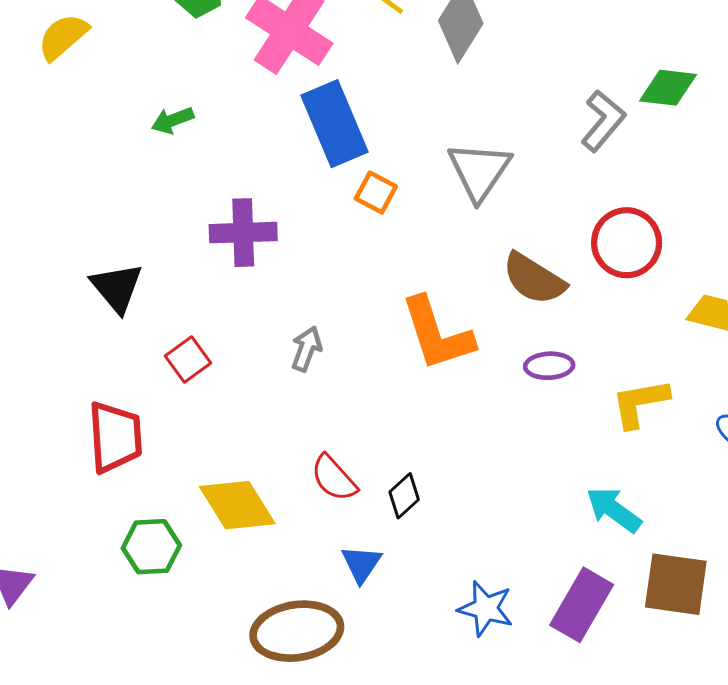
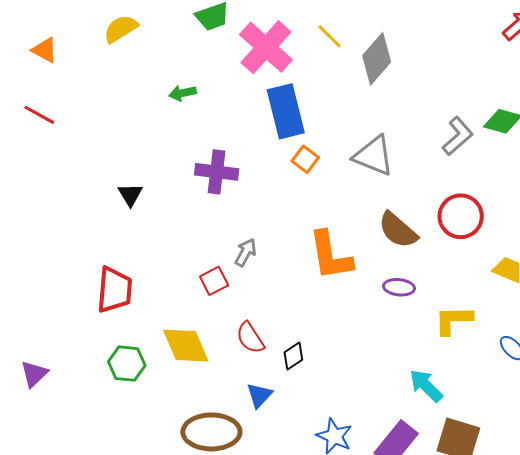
gray triangle: (479, 171) -> (374, 156), turned -51
black triangle: (117, 288) -> (130, 195), size x0.7
red square: (188, 360) -> (214, 281), moved

